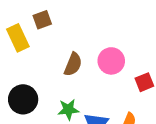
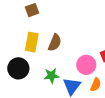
yellow rectangle: (18, 38) -> (32, 42), moved, turned 36
pink circle: (111, 61) -> (86, 65), moved

